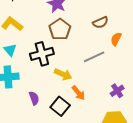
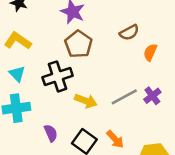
gray line: (94, 57) -> (124, 97), moved
purple cross: (117, 91) -> (152, 96), moved
orange arrow: (78, 93) -> (115, 139), moved

